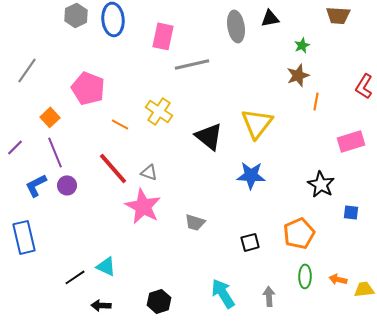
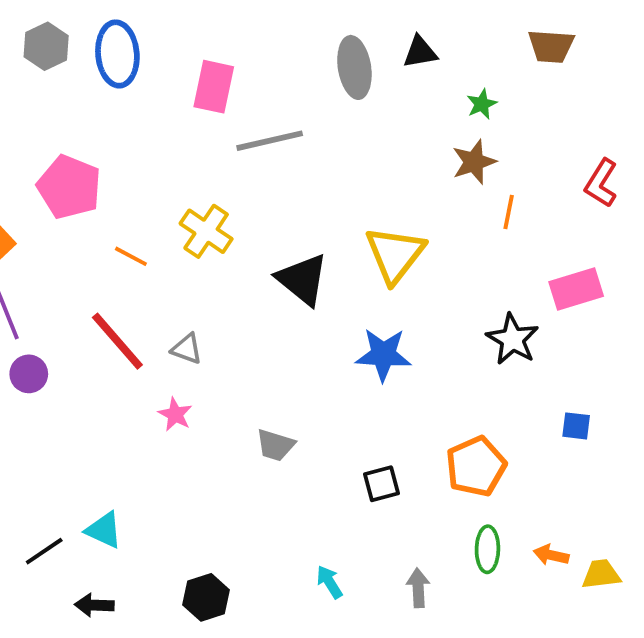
black star: (321, 184) -> (513, 339), moved
pink star: (143, 206) -> (175, 414), size x0.5
cyan arrow: (223, 293) -> (329, 582), size x0.6

